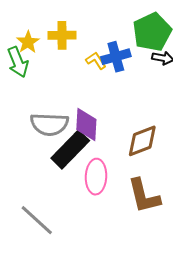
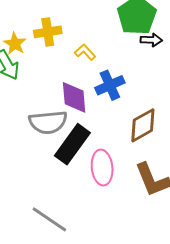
blue cross: (116, 57) -> (110, 85), moved
purple diamond: (86, 124) -> (74, 97), moved

